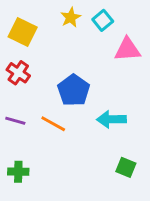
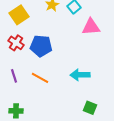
yellow square: (23, 32) -> (19, 15), turned 30
blue pentagon: (74, 90) -> (41, 46), moved, turned -30
purple line: (15, 121) -> (14, 76), turned 56

